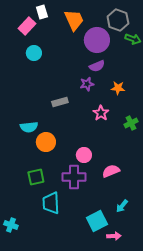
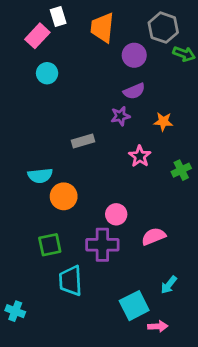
orange trapezoid: (74, 20) -> (102, 28), turned -150
purple circle: (97, 40) -> (134, 55), size x0.7

